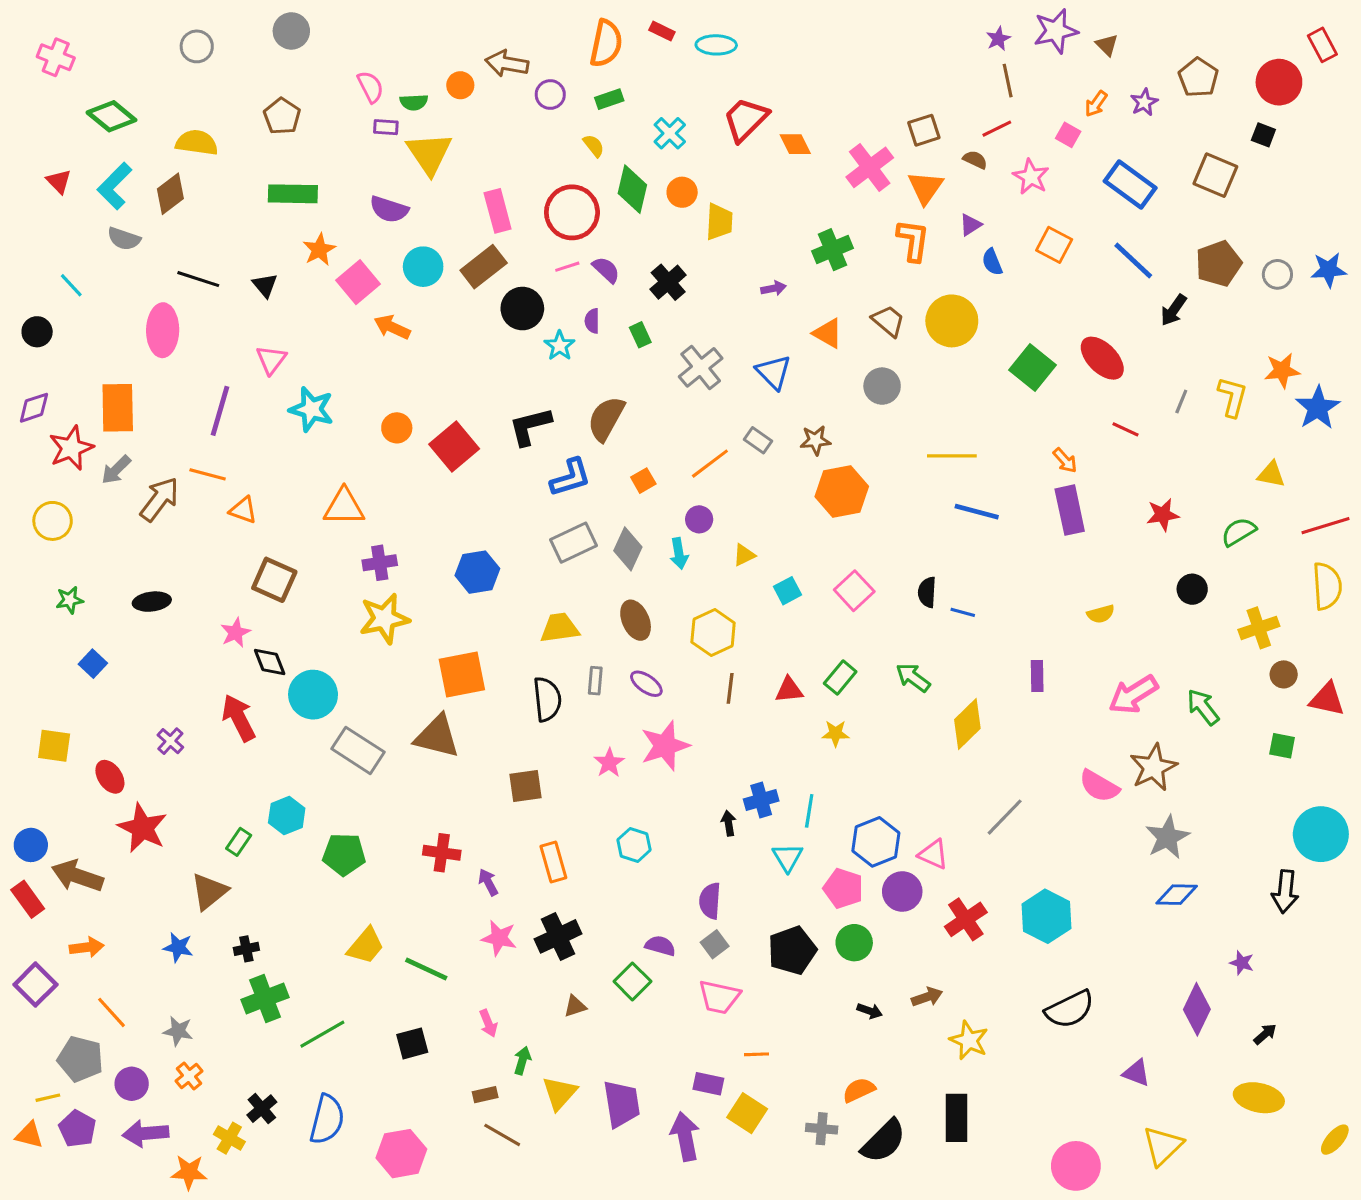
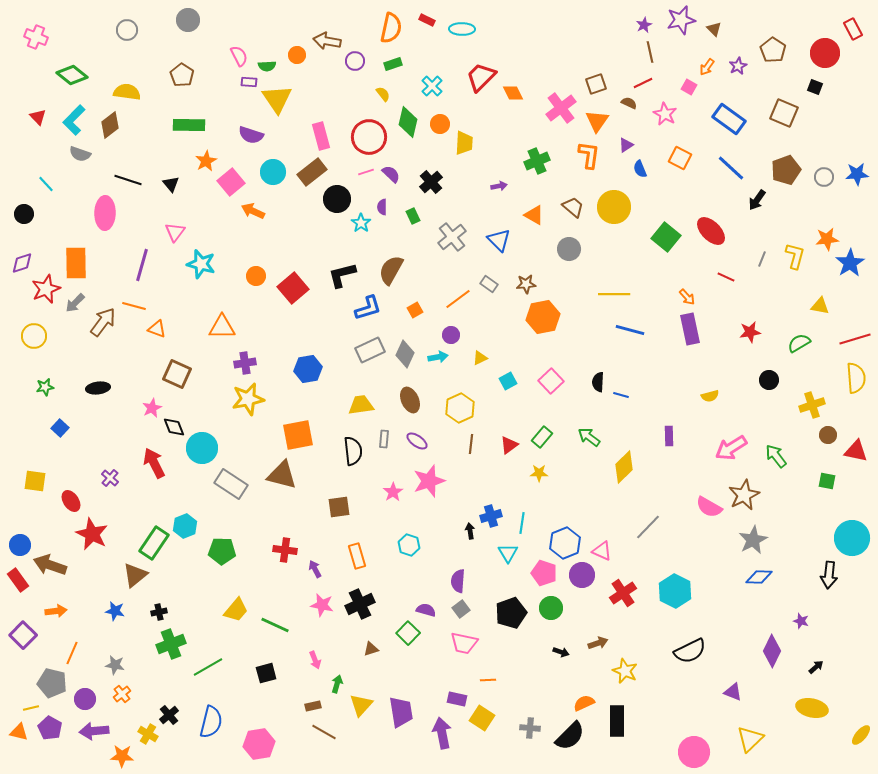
cyan arrow: (679, 553) -> (438, 357), turned -90
red triangle: (789, 690) -> (509, 445), turned -30
green rectangle: (239, 842) -> (154, 543), size x1.8
orange line: (111, 1012) -> (72, 653), turned 65
orange semicircle: (859, 1090) -> (584, 703), moved

